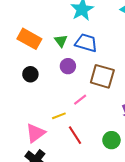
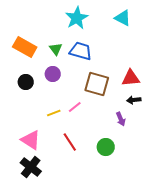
purple circle: (68, 66) -> (53, 74), moved
yellow line: (59, 116) -> (54, 113), moved
pink triangle: (35, 133) -> (31, 140), turned -50

